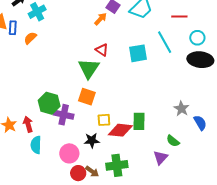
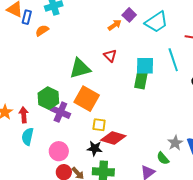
green triangle: (89, 69) -> (80, 68), moved, turned 30
orange square: (87, 97) -> (87, 99), size x1.4
gray star: (181, 109) -> (175, 143), moved
green rectangle: (139, 121) -> (141, 80), moved
black star: (92, 140) -> (95, 148), moved

